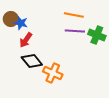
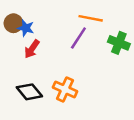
purple line: (75, 31) -> (78, 38), moved, turned -60
black diamond: (32, 61) -> (29, 92), moved

